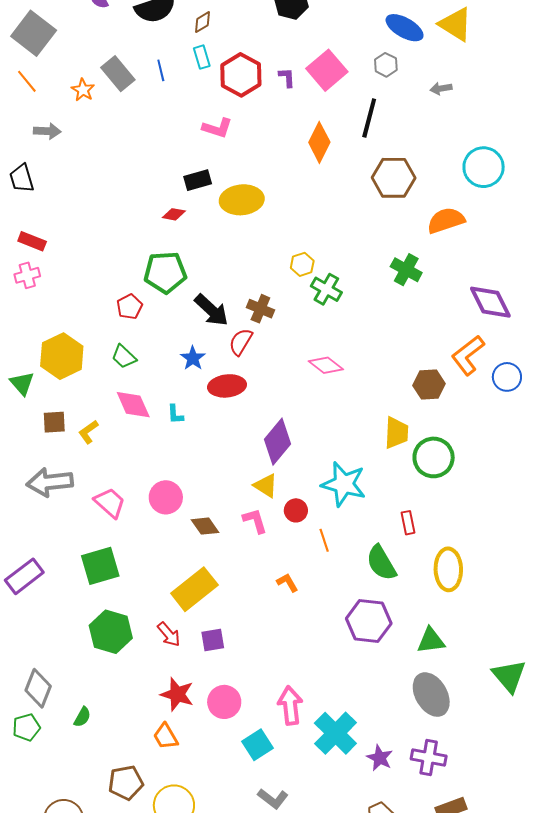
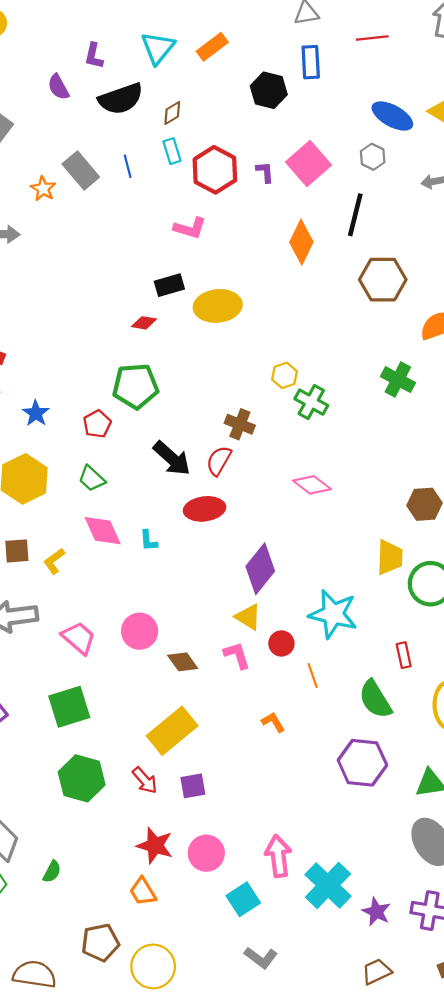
black arrow: (211, 310) -> (172, 458), moved
blue star: (193, 358) -> (36, 413), moved

